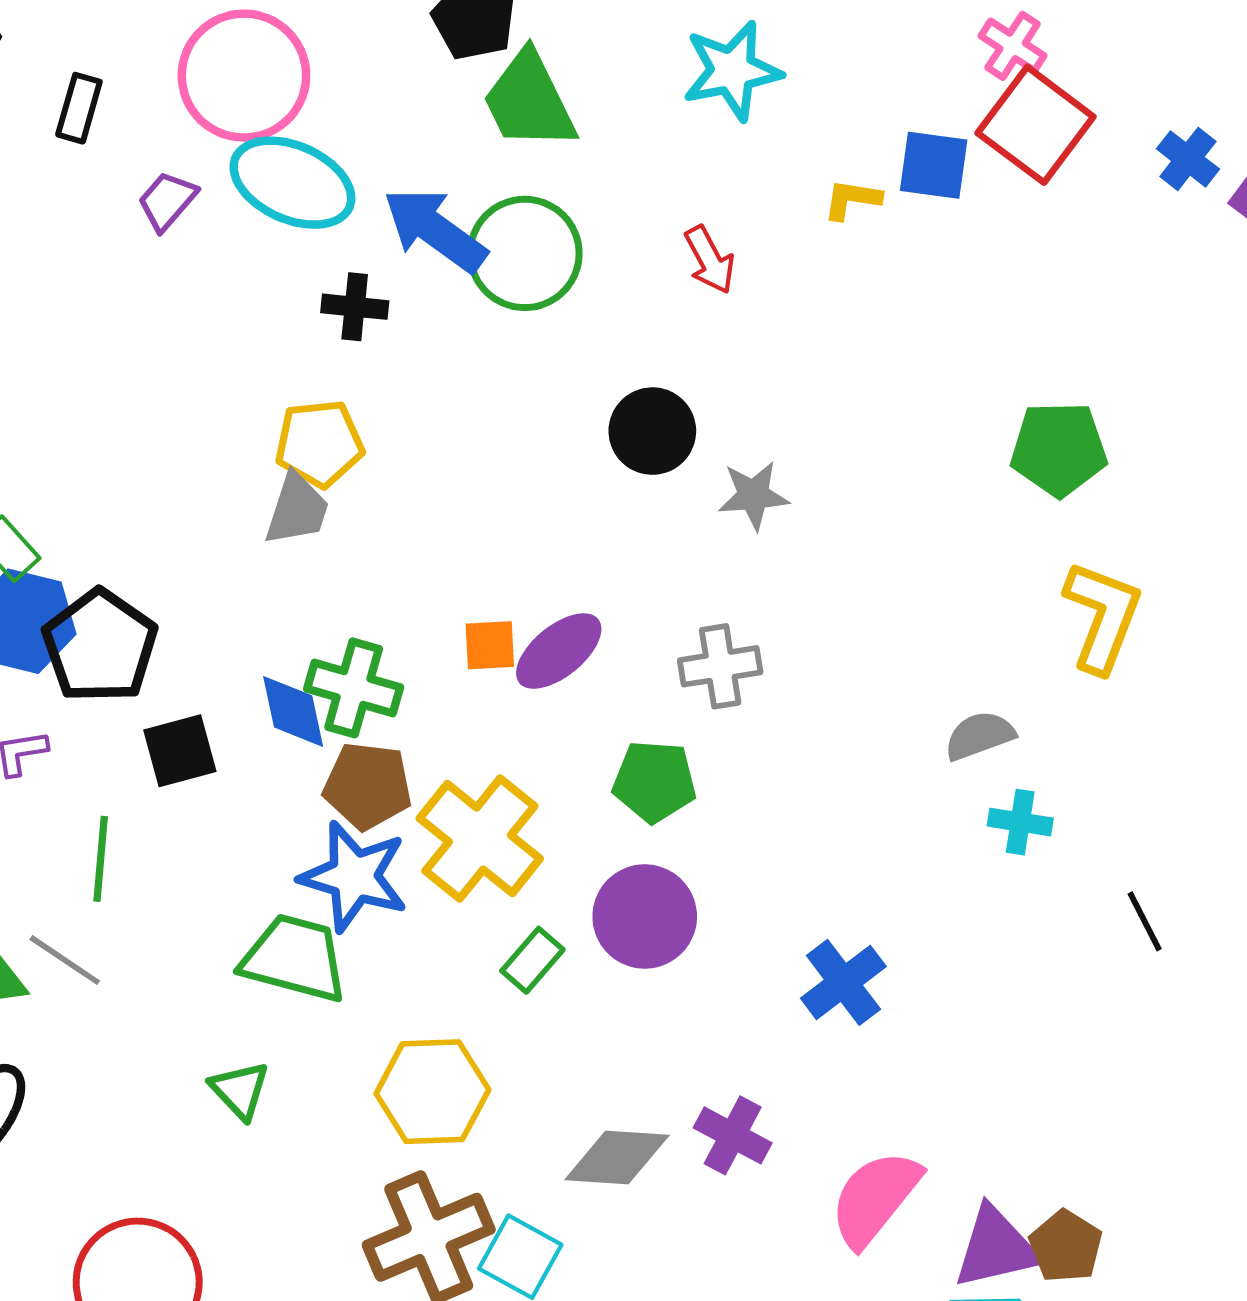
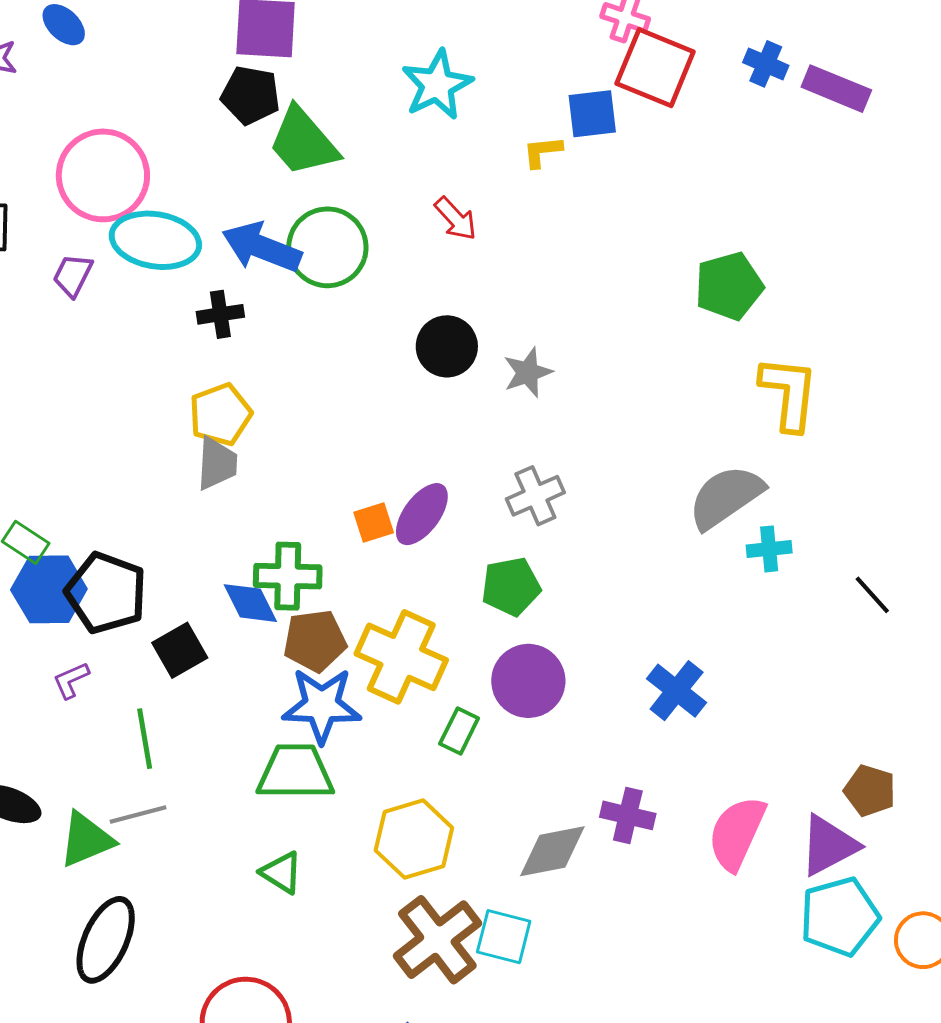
gray semicircle: (980, 736) -> (726, 497), size x1.6
gray line: (65, 960) -> (138, 814), turned -34
brown pentagon: (1066, 1246) -> (870, 791), moved

